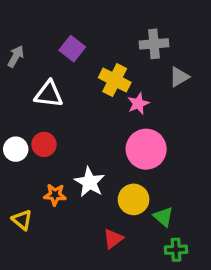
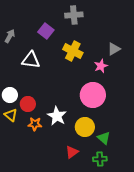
gray cross: (154, 44) -> (74, 15), moved
pink star: (138, 104) -> (101, 66), moved
red circle: (44, 144) -> (28, 104), moved
yellow triangle: (22, 220) -> (11, 115), moved
green cross: (176, 250) -> (100, 159), moved

